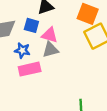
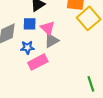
pink triangle: (50, 35) -> (48, 28), turned 42

